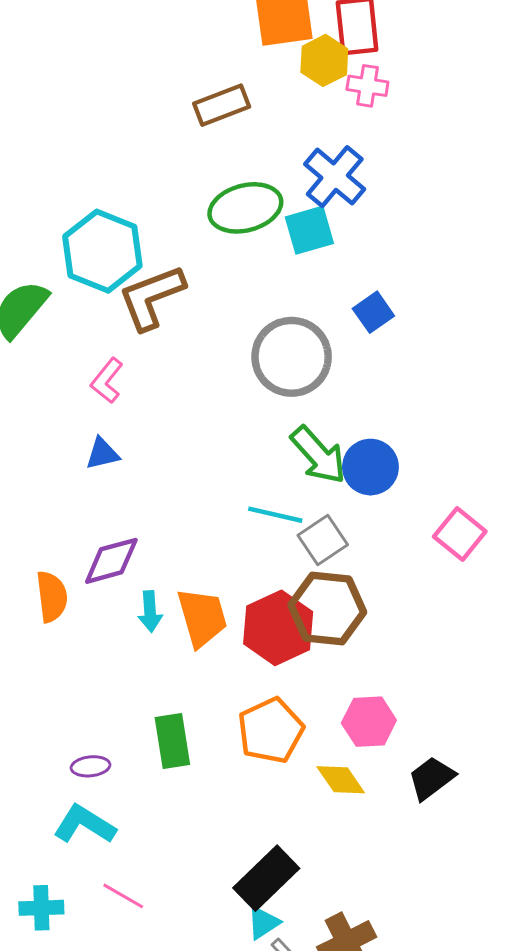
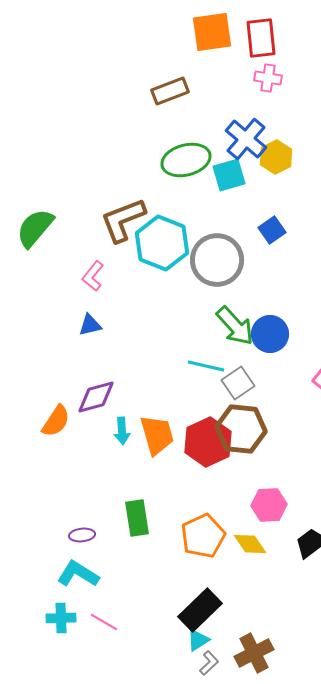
yellow hexagon: (324, 60) -> (276, 157), moved
cyan hexagon: (102, 251) -> (162, 243), moved
orange semicircle: (52, 597) -> (56, 421), turned 40
orange pentagon: (271, 731) -> (203, 536), moved
cyan cross: (41, 908) -> (61, 618), moved

